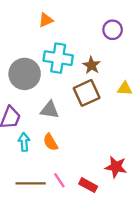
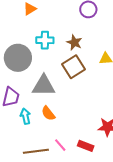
cyan cross: (58, 58) -> (45, 40), size x0.7
gray triangle: (50, 110) -> (44, 86), size x1.4

